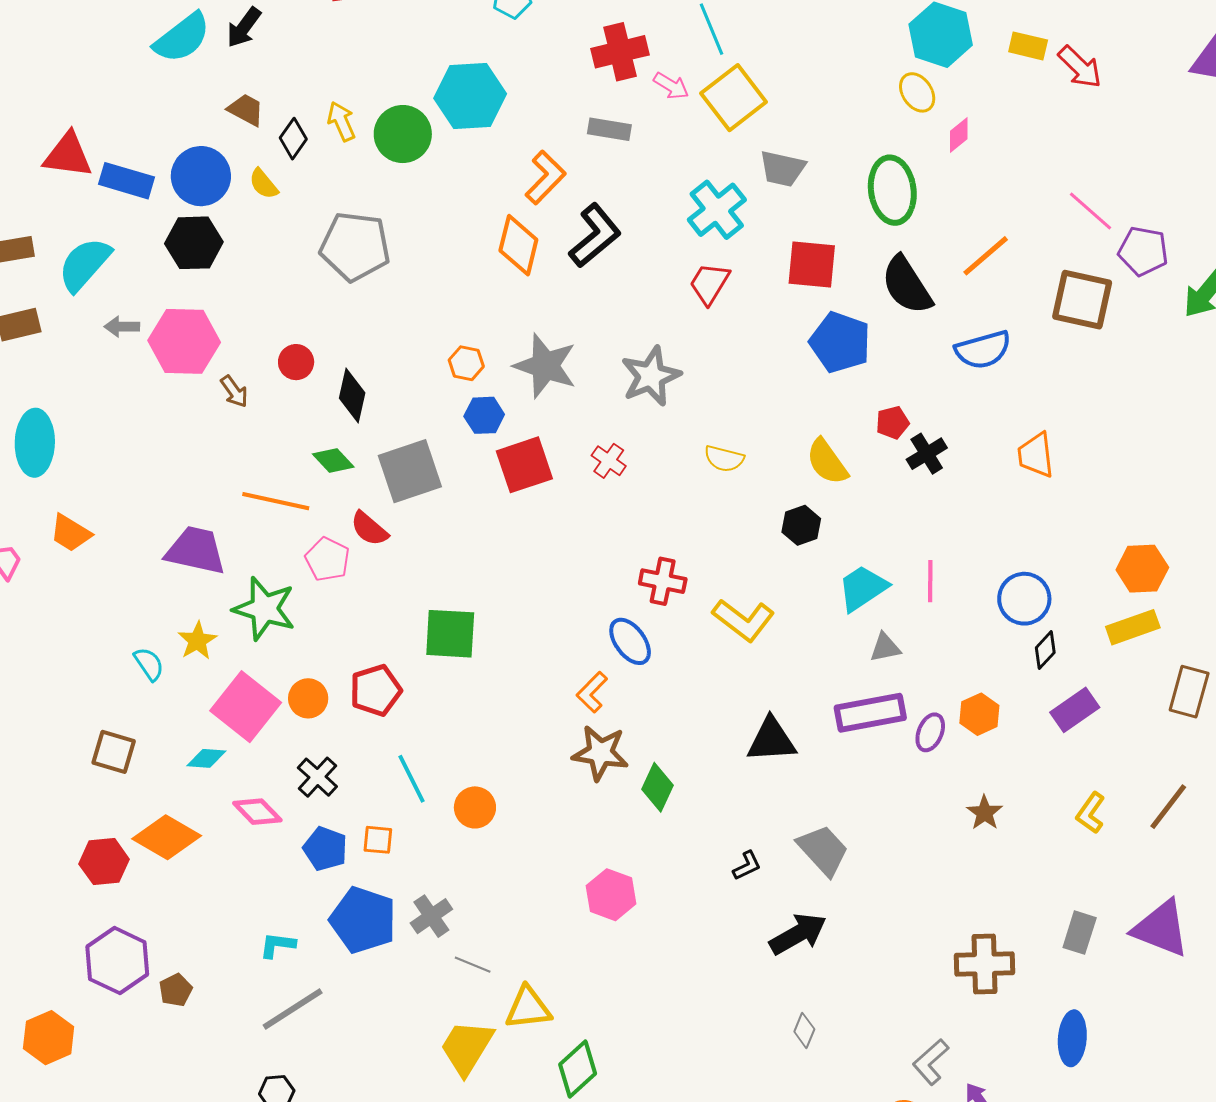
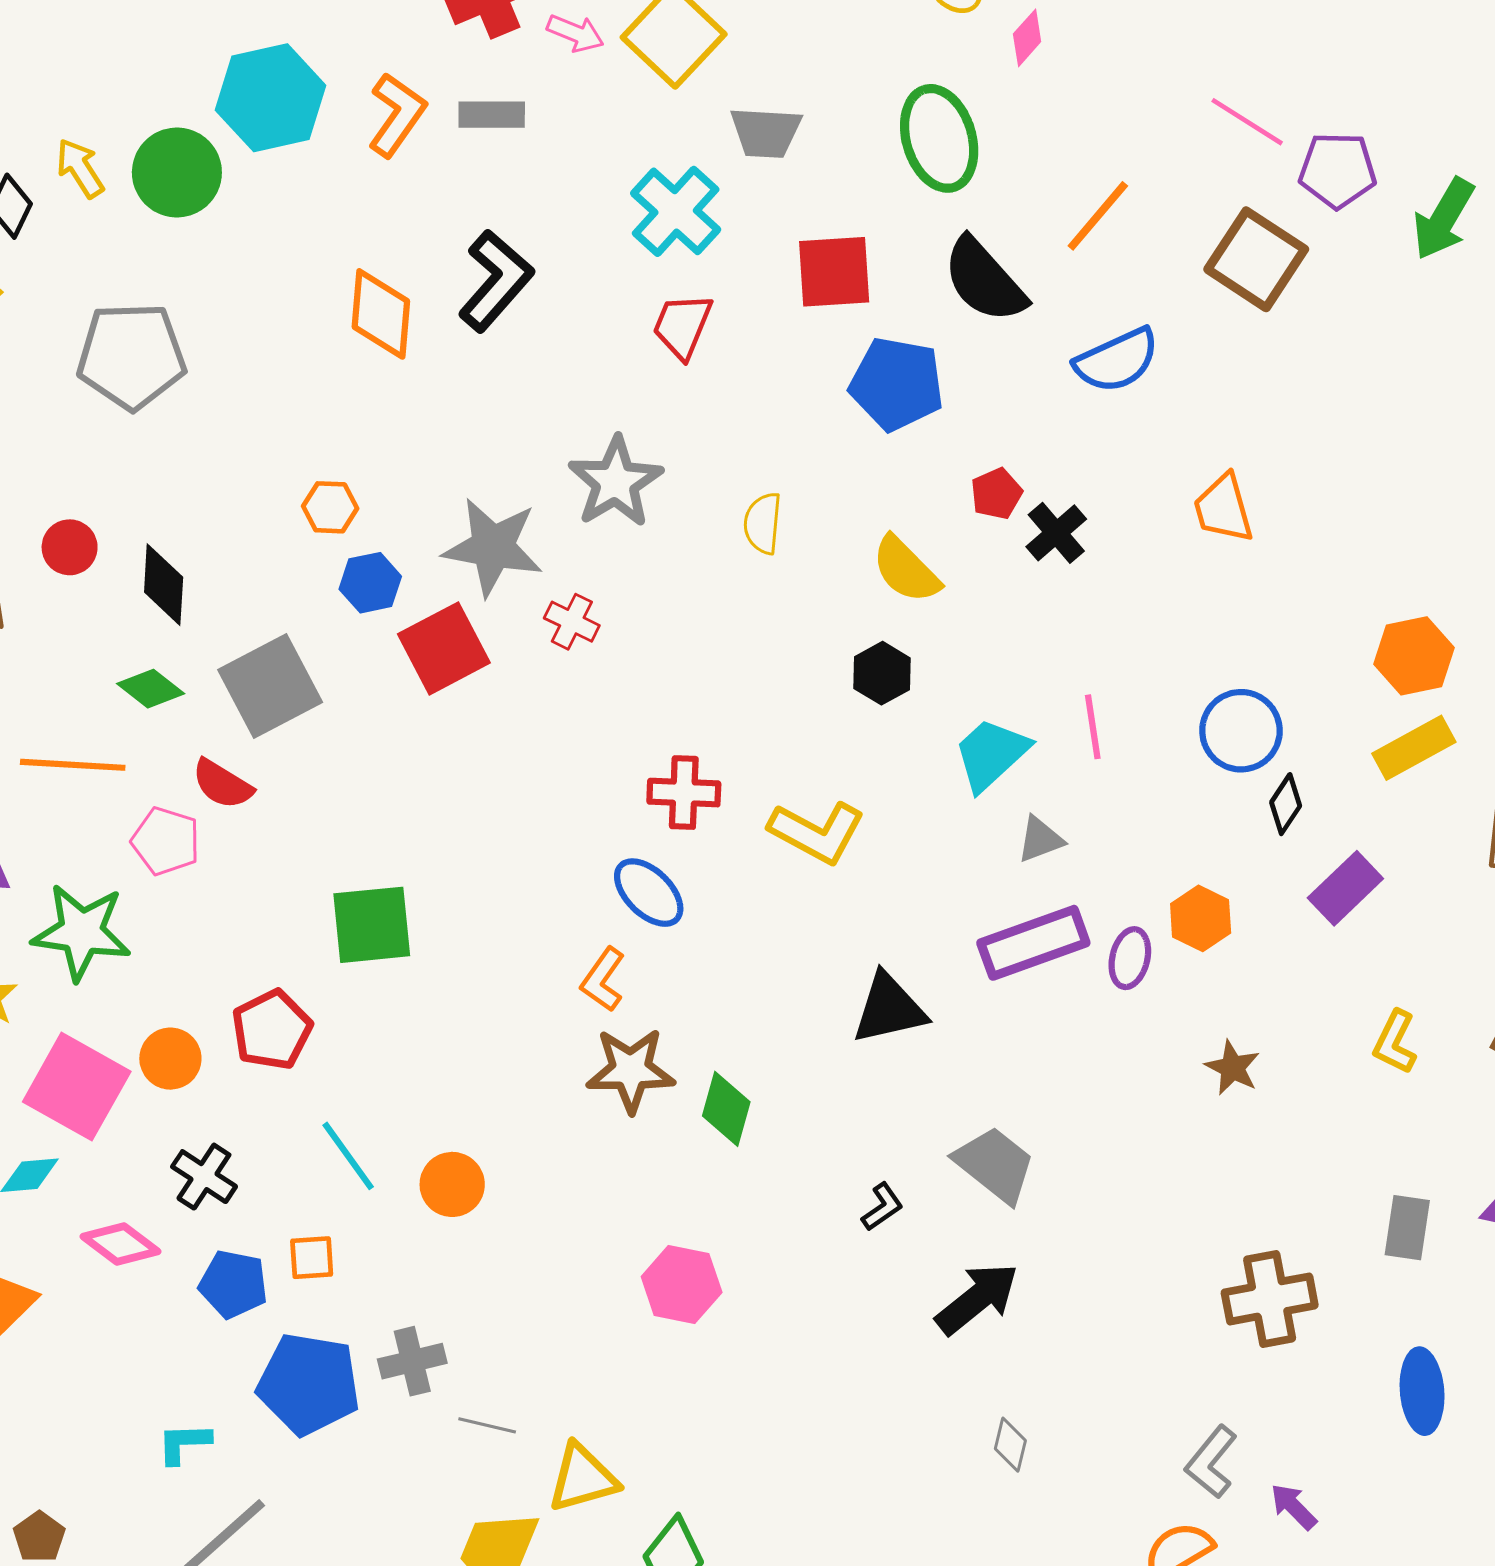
orange L-shape: (545, 178) -> (397, 115), moved
brown square: (1082, 300) -> (1256, 259), turned 30
gray star: (545, 366) -> (493, 547), moved
yellow semicircle: (724, 459) -> (763, 523), moved, turned 90
gray cross: (431, 916) -> (412, 1361), turned 30

